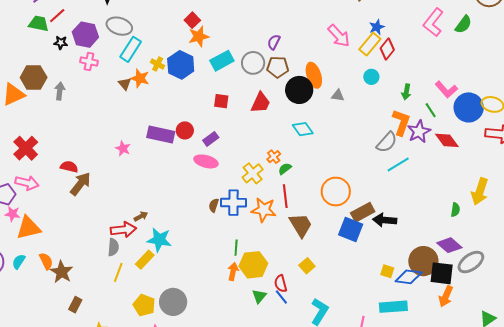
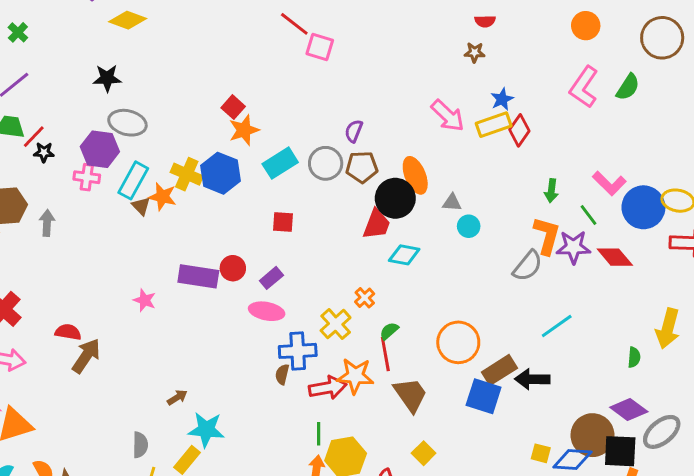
red line: (57, 16) -> (34, 137), moved
purple hexagon: (85, 35) -> (100, 149), moved
yellow rectangle: (370, 44) -> (494, 125), turned 35
cyan rectangle: (131, 49) -> (133, 180), moved
yellow cross: (158, 64) -> (187, 174), size x1.5
cyan circle: (371, 77) -> (469, 226), moved
red trapezoid: (261, 103) -> (377, 224), moved
cyan diamond: (303, 129) -> (404, 255), turned -40
purple star: (419, 132) -> (573, 247), turned 30
cyan line: (398, 165) -> (557, 326), moved
green semicircle: (285, 169) -> (389, 331), moved
blue cross: (233, 203) -> (298, 351), moved
red arrow: (123, 230) -> (328, 388), moved

